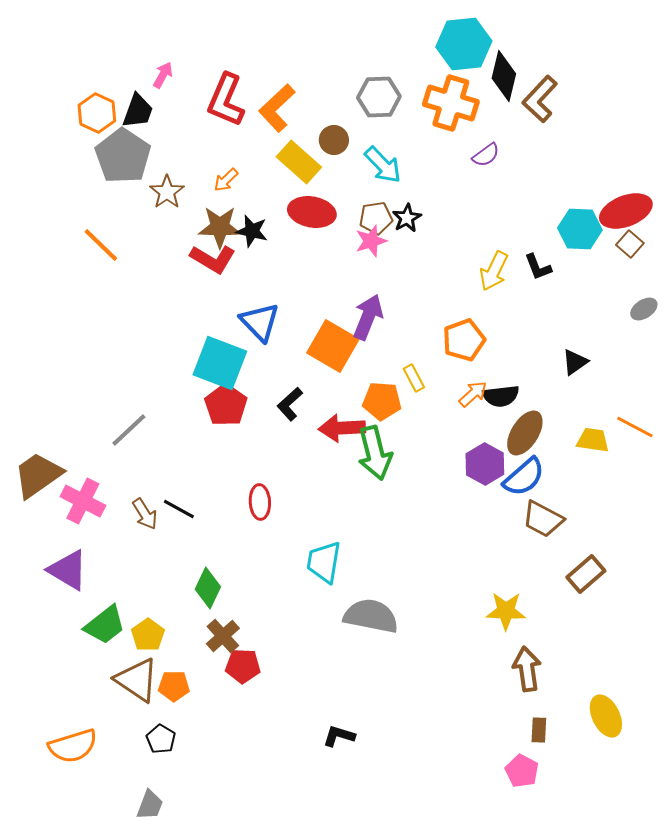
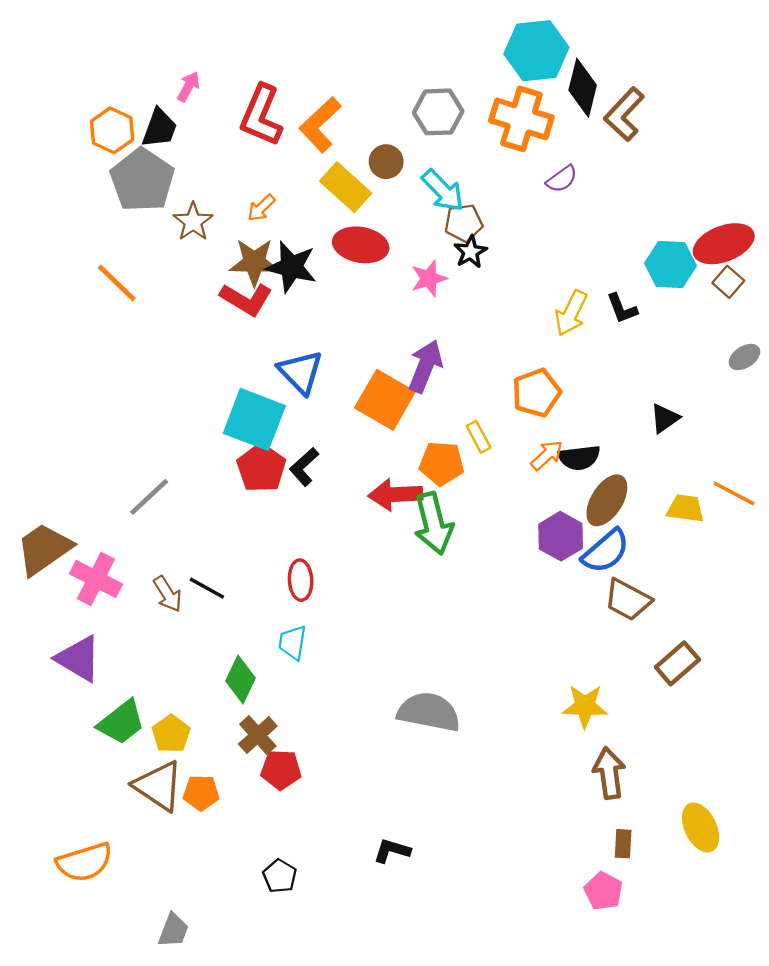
brown pentagon: (376, 218) -> (464, 223), moved
black star: (252, 231) -> (291, 267), size x1.4
black L-shape: (290, 404) -> (304, 467), moved
cyan trapezoid: (324, 562) -> (292, 643), moved, size x0.7
black pentagon: (161, 739) -> (280, 876), moved

